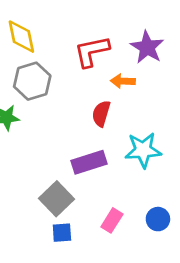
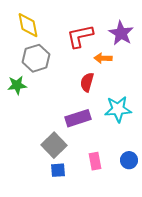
pink rectangle: (112, 220) -> (95, 161), turned -42

